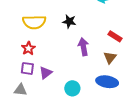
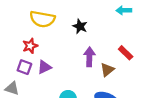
brown triangle: (110, 58) -> (107, 70), moved
purple triangle: (46, 73) -> (44, 67), moved

